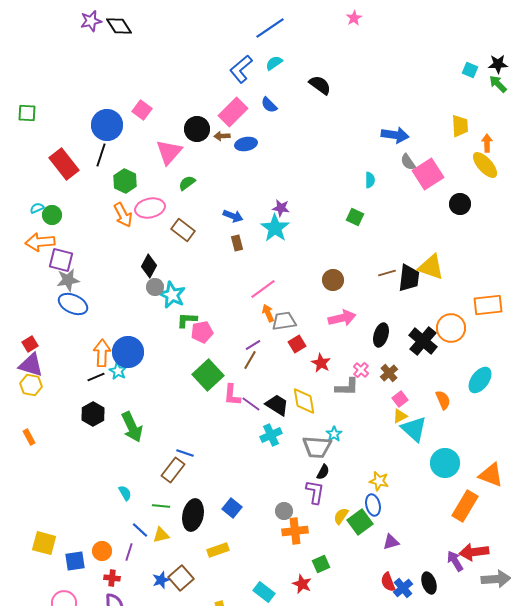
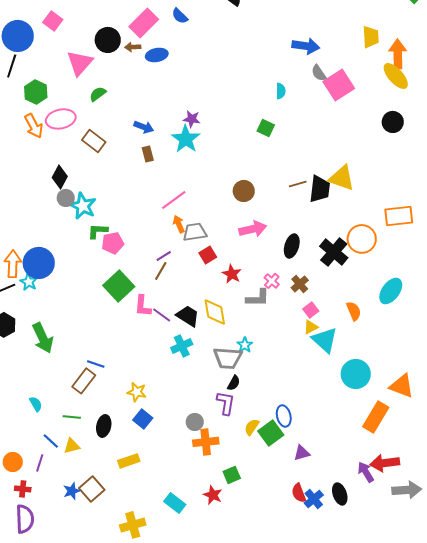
orange arrow: (487, 143) -> (398, 54), size x1.6
black circle: (460, 204) -> (393, 122), moved
yellow star: (379, 481) -> (137, 392), moved
black ellipse: (193, 515) -> (104, 426), size x0.7

